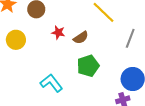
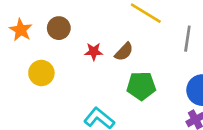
green pentagon: (88, 66) -> (141, 86), turned 30

